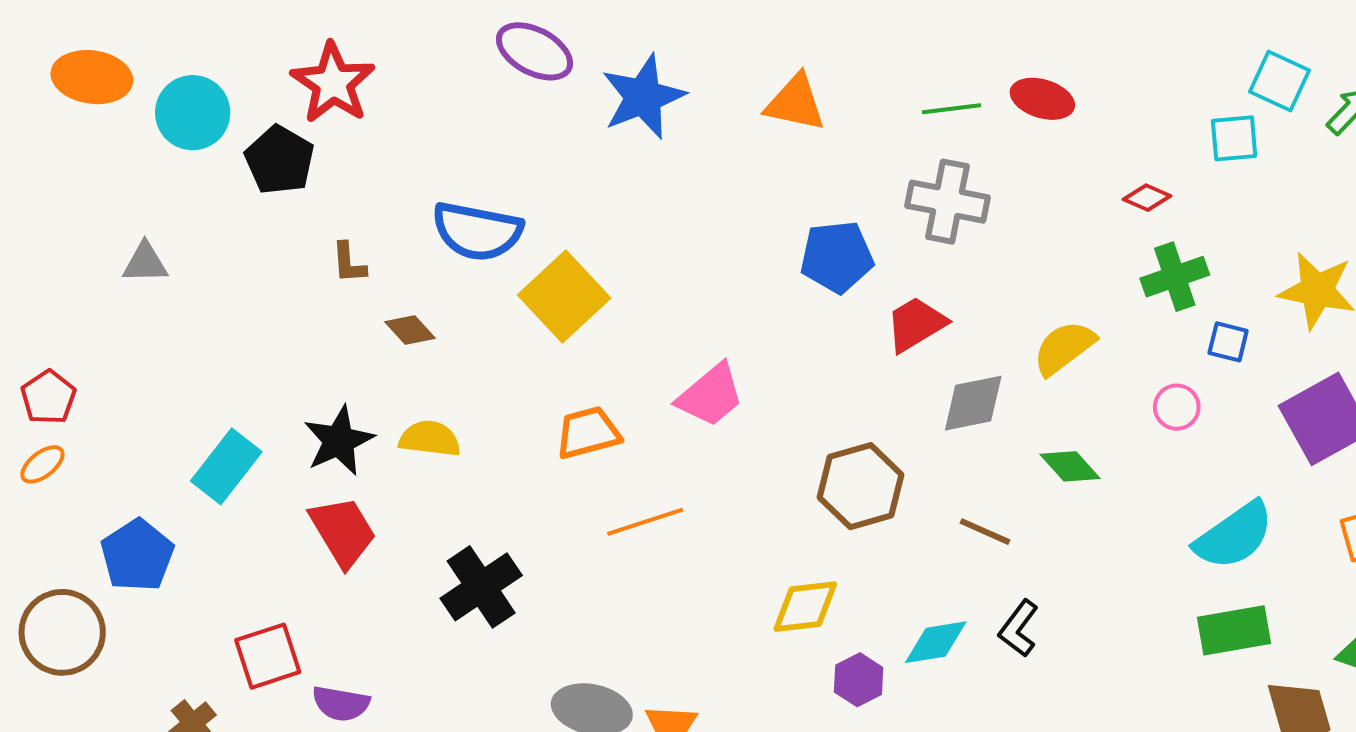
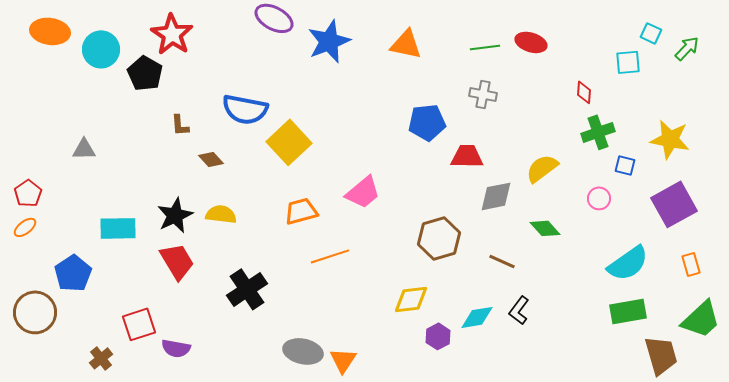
cyan square: (1279, 81) -> (651, 33), size x0.7
red diamond: (1147, 198) -> (584, 92), turned 70
gray cross: (948, 202) -> (483, 94), size x0.7
gray triangle: (145, 263) -> (84, 149), moved
red trapezoid: (916, 324) -> (467, 156), turned 32
cyan rectangle: (226, 466) -> (118, 228), turned 51

